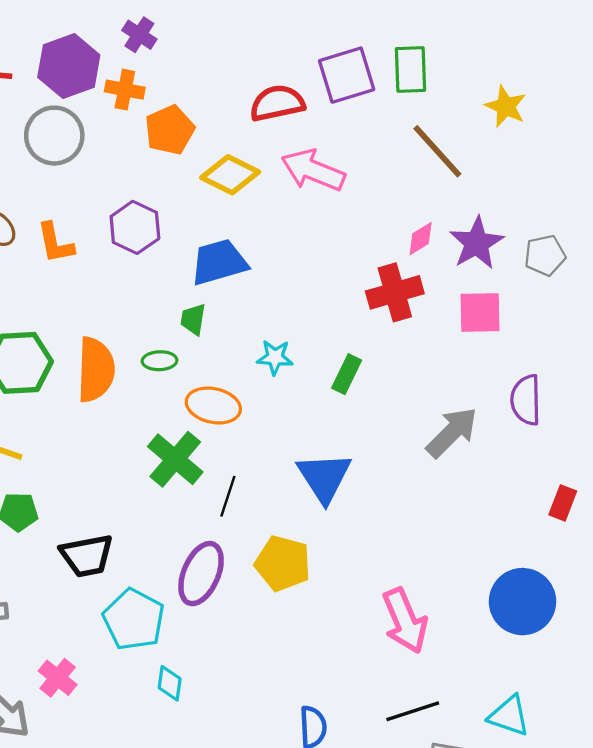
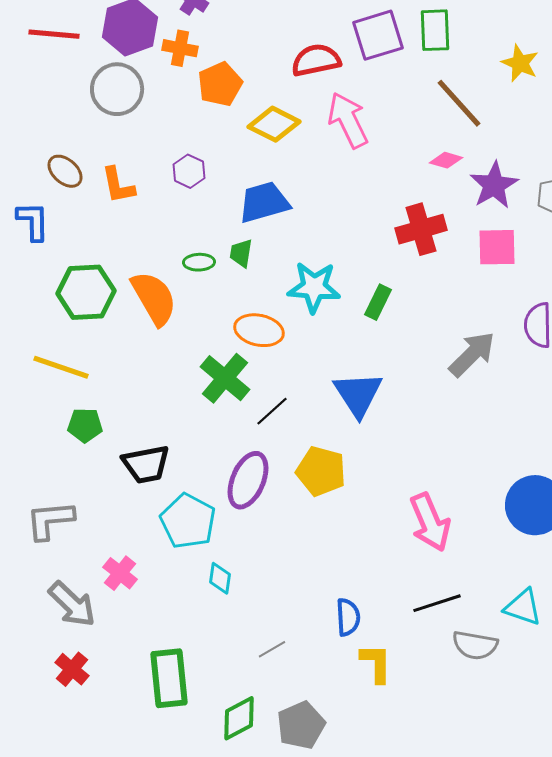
pink arrow: (313, 170) -> (348, 120), turned 42
purple hexagon: (135, 227) -> (189, 171), size x0.7
pink diamond: (421, 239) -> (446, 160), moved, turned 48
cyan star: (275, 357) -> (314, 287), size x1.6
green ellipse: (160, 361) -> (199, 262), moved
orange semicircle: (96, 370) -> (154, 298), turned -32
black line: (228, 496) -> (272, 411), turned 30

